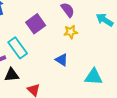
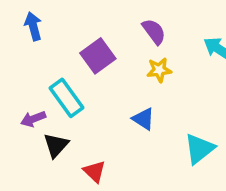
black triangle: (12, 75) -> (56, 145), turned -42
cyan triangle: (94, 77) -> (199, 149), turned -42

